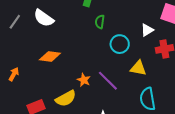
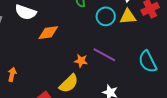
orange diamond: (50, 57) -> (48, 33), moved
yellow triangle: (138, 68) -> (128, 17), moved

